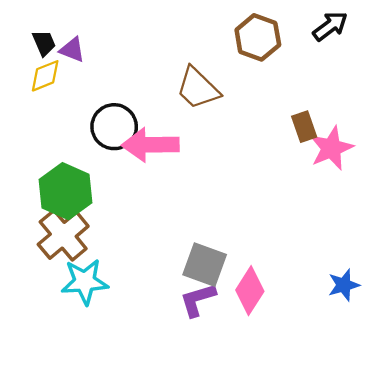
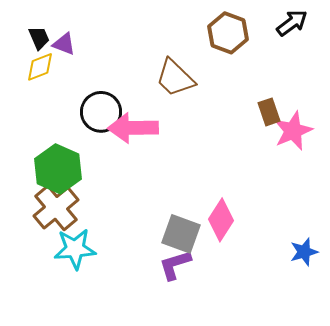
pink diamond: (250, 291) -> (221, 220), moved

